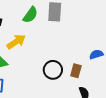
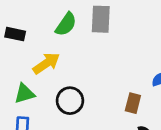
black circle: (53, 70) -> (70, 101), moved

